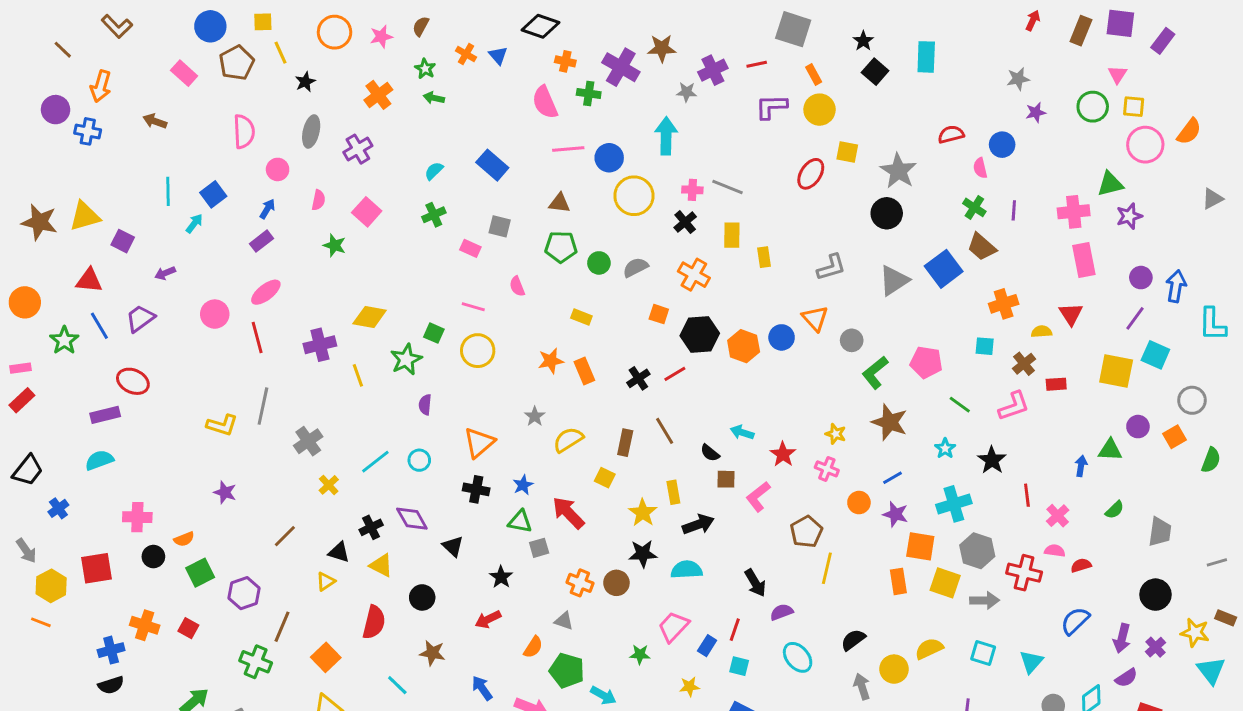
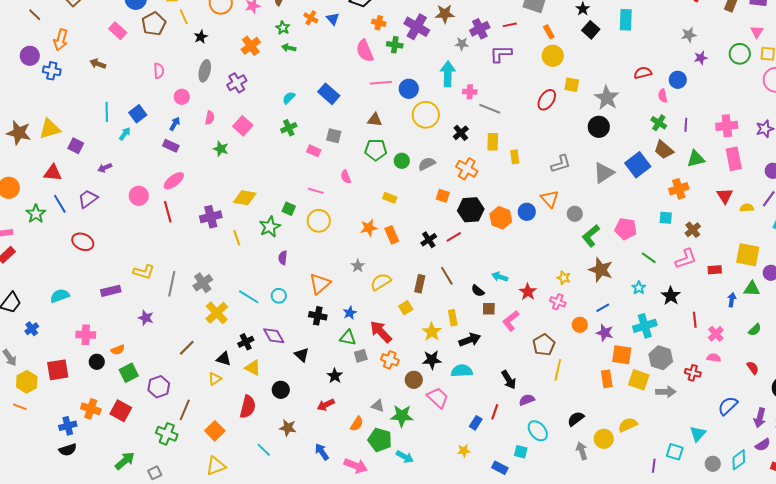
purple L-shape: (771, 107) -> (501, 54), moved
pink semicircle: (244, 131) -> (159, 71), size x0.7
green triangle: (1110, 184) -> (696, 159), moved
pink cross: (692, 190) -> (470, 92), moved
purple rectangle: (261, 241) -> (171, 146), turned 63
yellow semicircle: (1042, 332) -> (747, 208), moved
yellow square: (1116, 371) -> (748, 255), moved
red rectangle: (1056, 384) -> (715, 270), moved
gray line: (263, 406) -> (172, 284), moved
purple rectangle: (105, 415) -> (111, 291), moved
cyan line: (375, 462) -> (249, 297), turned 70
yellow square: (605, 478) -> (406, 308), turned 32
yellow cross: (329, 485) -> (217, 313), size x1.6
red semicircle: (1081, 565) -> (753, 368), moved, turned 72
red cross: (1024, 573) -> (693, 373), size x0.7
orange cross: (580, 583) -> (390, 360), moved
pink trapezoid: (673, 627) -> (438, 398), moved, turned 90
red square: (188, 628) -> (121, 411), size x1.5
cyan square: (983, 653) -> (675, 452), moved
green star: (640, 654) -> (402, 416), moved, size x1.6
cyan square: (739, 666) -> (521, 452), moved

